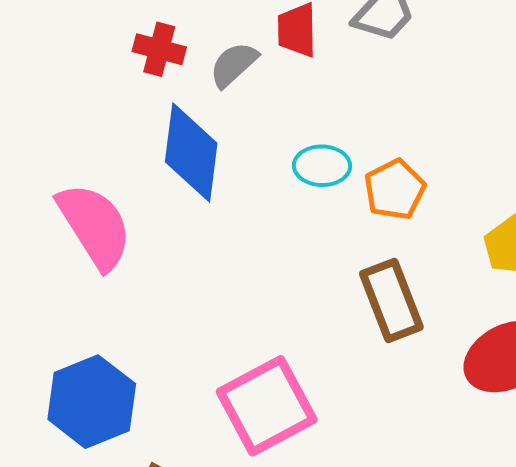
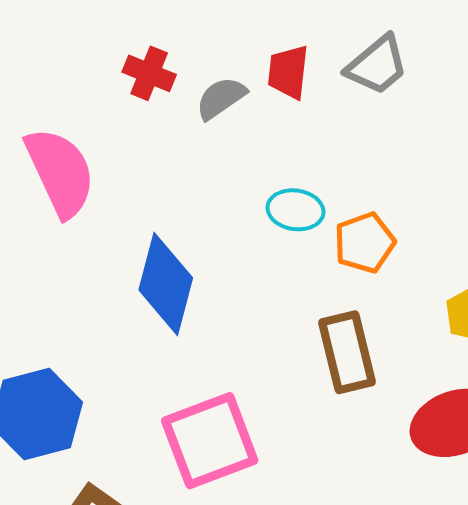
blue diamond: (191, 153) -> (166, 284), moved
pink semicircle: (95, 226) -> (60, 172), moved

